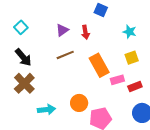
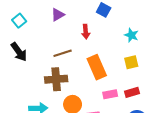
purple triangle: (62, 30) -> (58, 15), moved
pink rectangle: (117, 80) -> (110, 94), moved
brown cross: (24, 83) -> (56, 79), moved, turned 35

